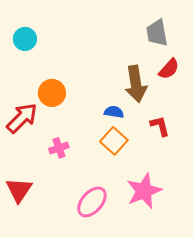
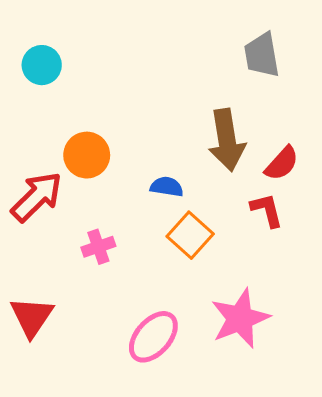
red semicircle: (169, 69) -> (282, 163), moved
blue semicircle: (114, 112) -> (167, 187), moved

